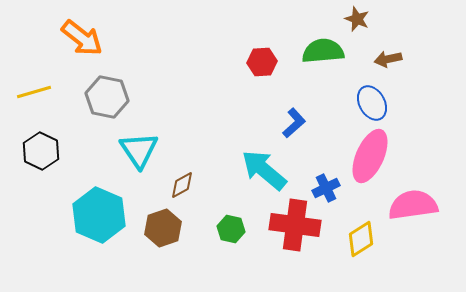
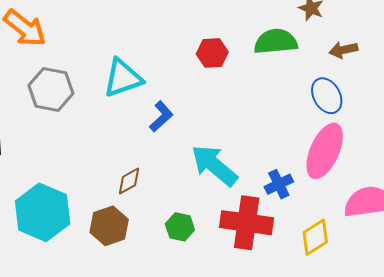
blue L-shape: (294, 123) -> (161, 117), moved
cyan triangle: (139, 150) -> (123, 78), moved, turned 45

